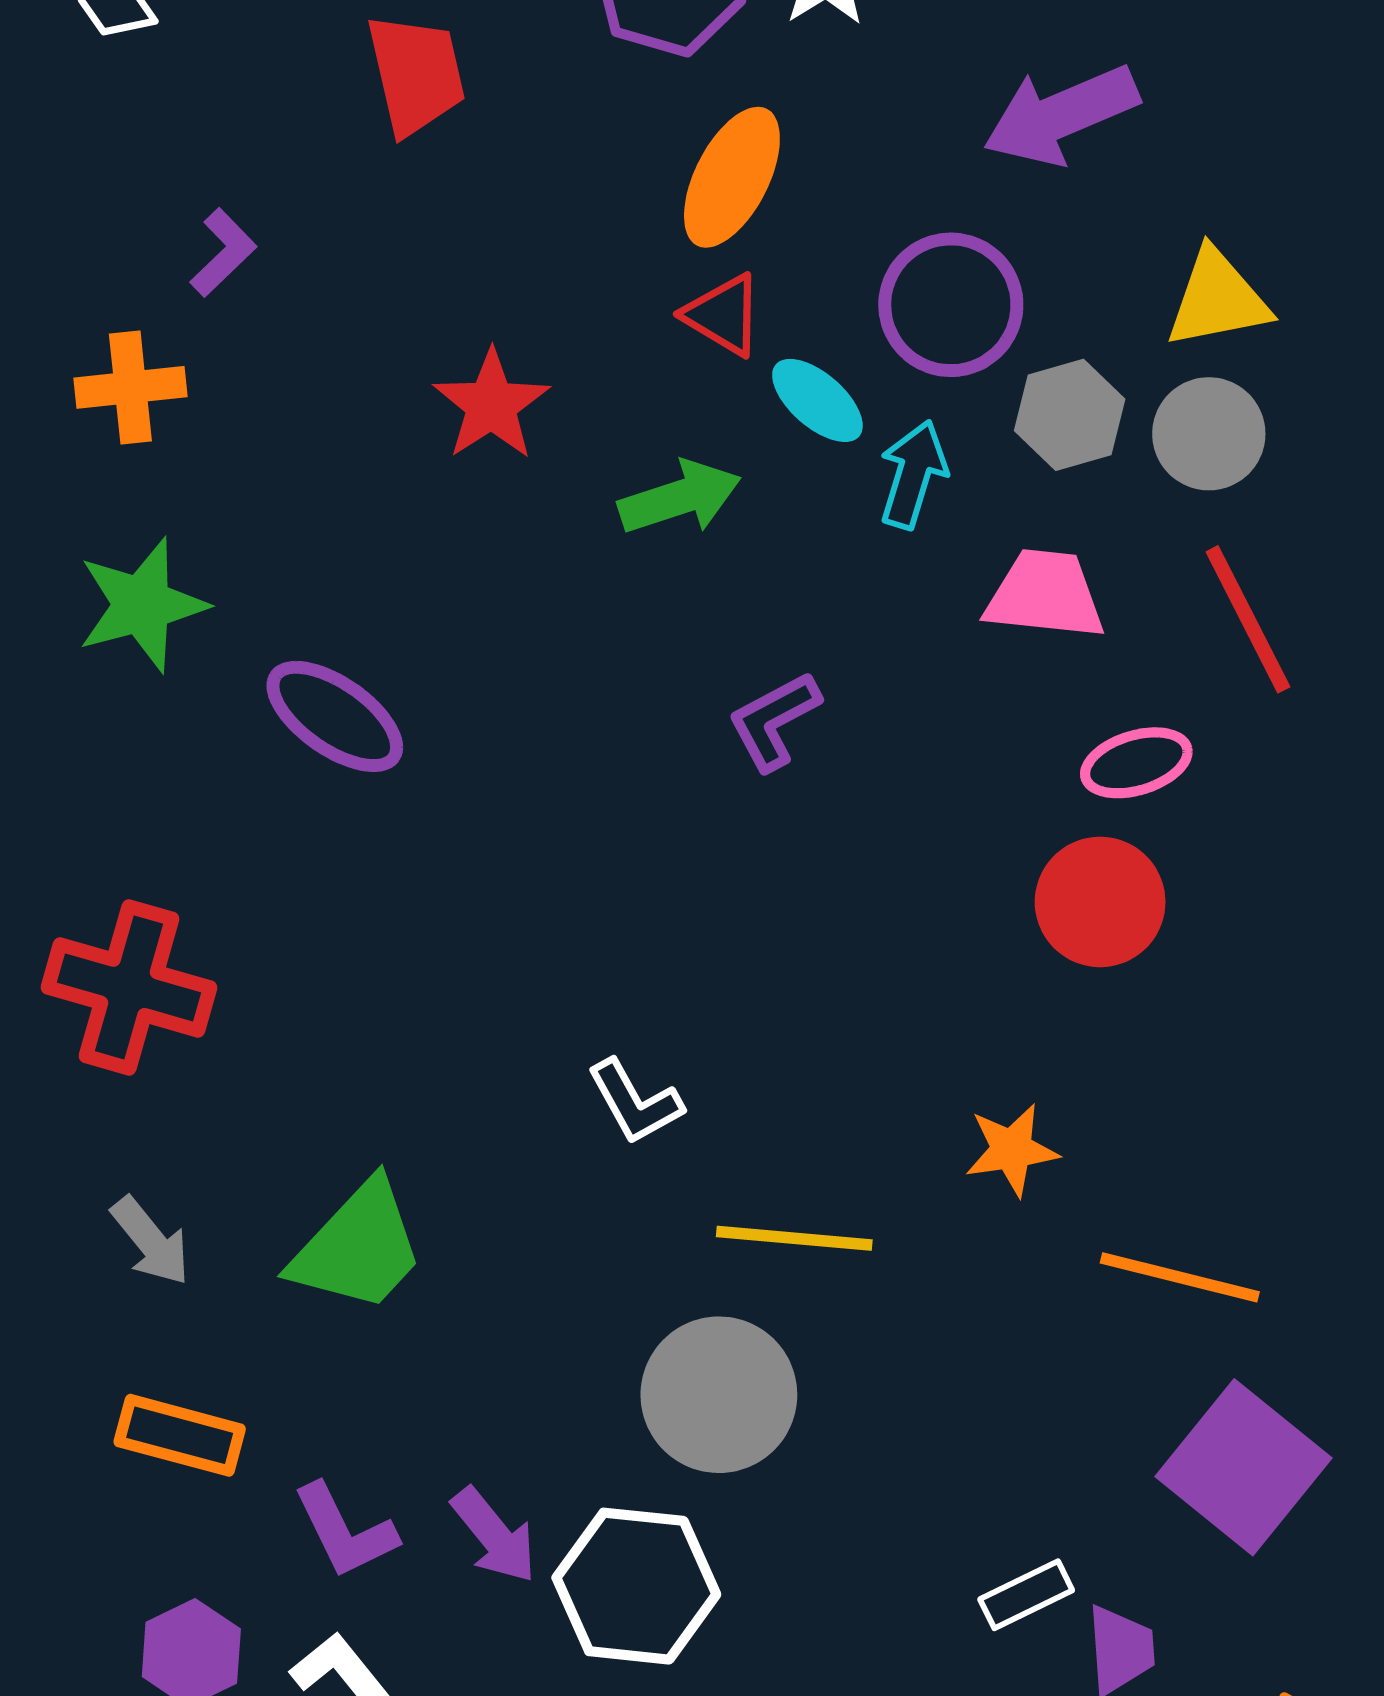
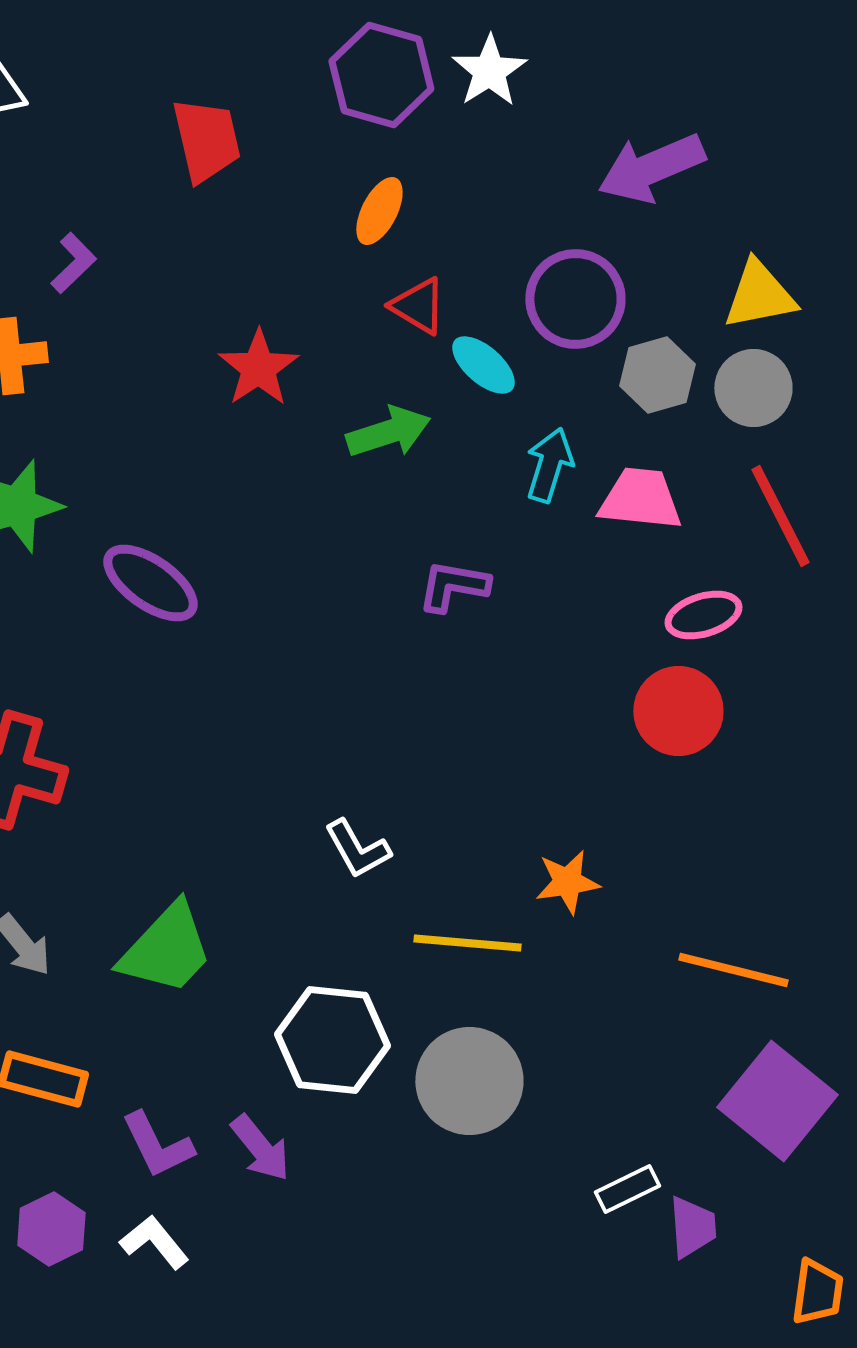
orange ellipse: (732, 177) -> (379, 211), moved, size x0.7
cyan arrow: (913, 474) -> (549, 465), moved
purple L-shape: (774, 721) -> (453, 586), turned 38
orange star: (1012, 1150) -> (567, 882), moved
gray circle: (719, 1395) -> (469, 1081), moved
white hexagon: (636, 1586) -> (332, 1040), moved

